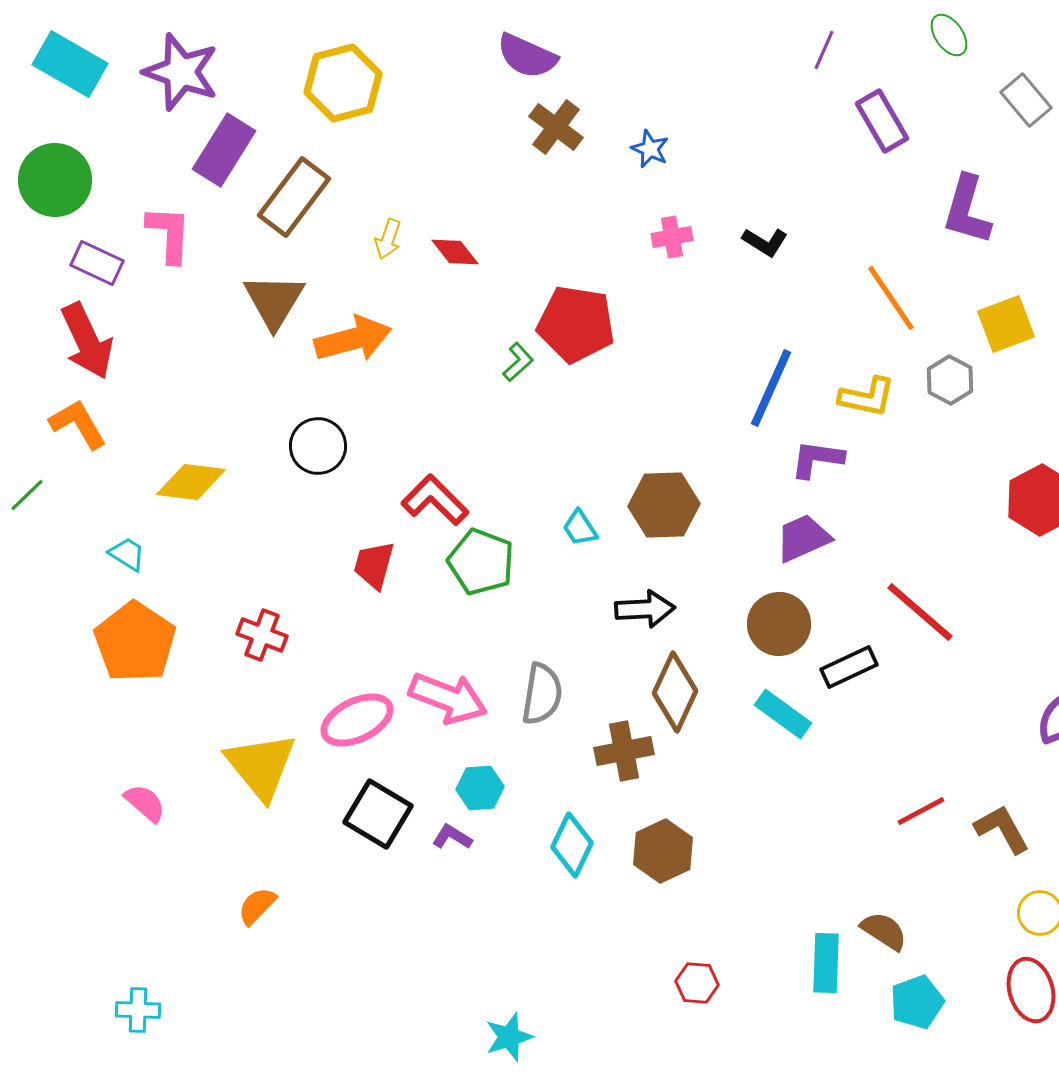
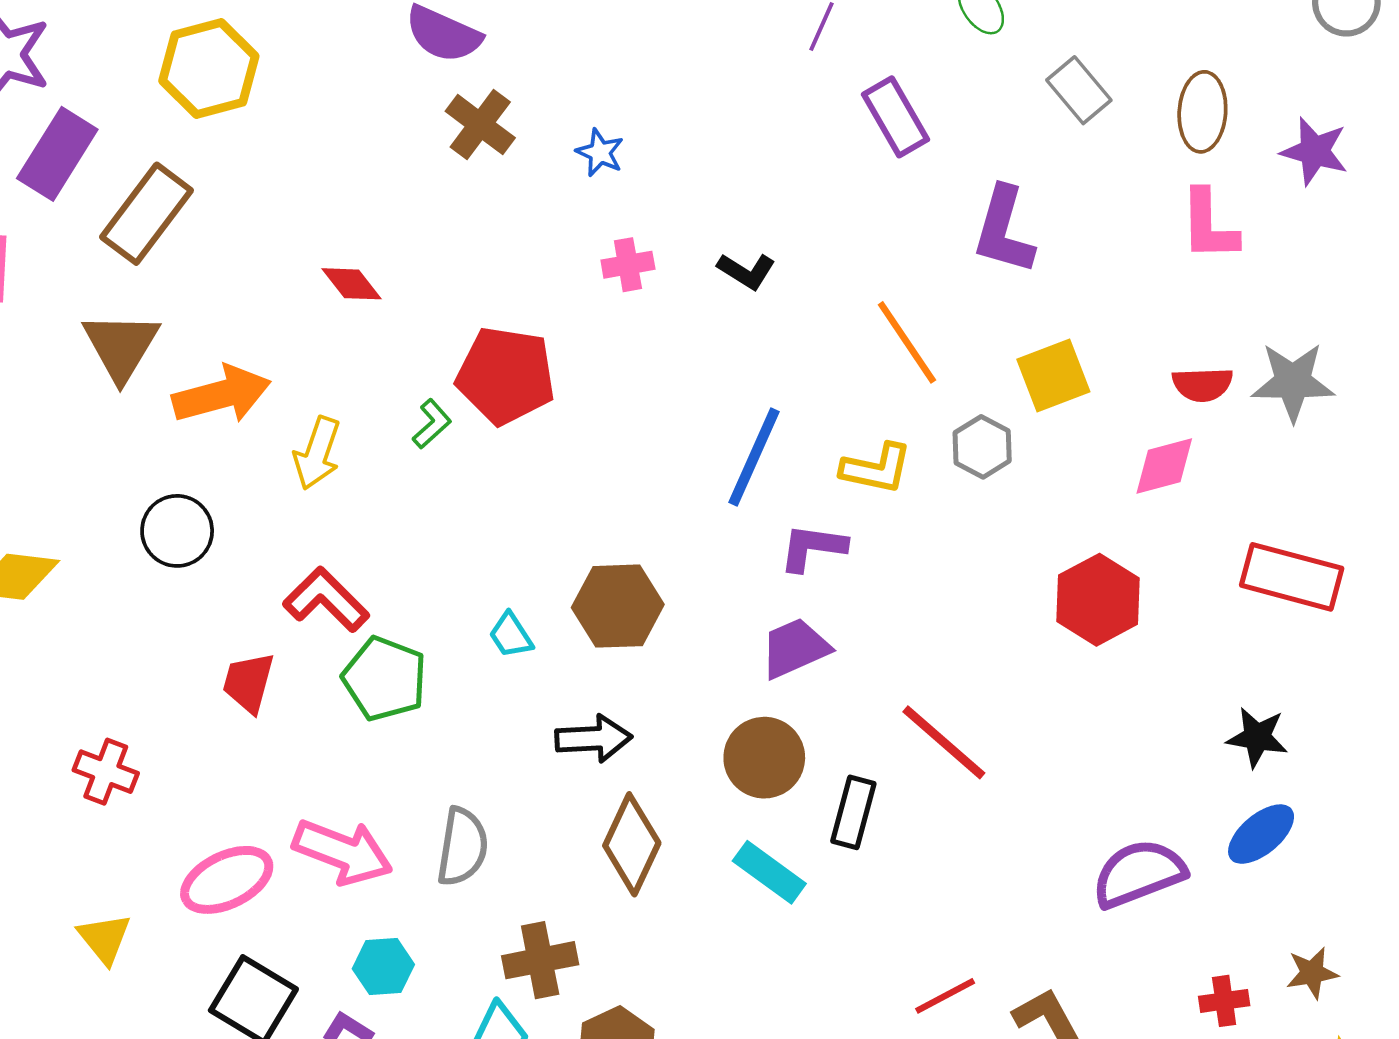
yellow arrow: (388, 239) -> (317, 453), moved, size x1.4
black rectangle: (849, 667) -> (853, 812), turned -50
brown cross: (624, 751) -> (540, 960), moved
yellow triangle: (261, 766) -> (104, 939), size x0.6

